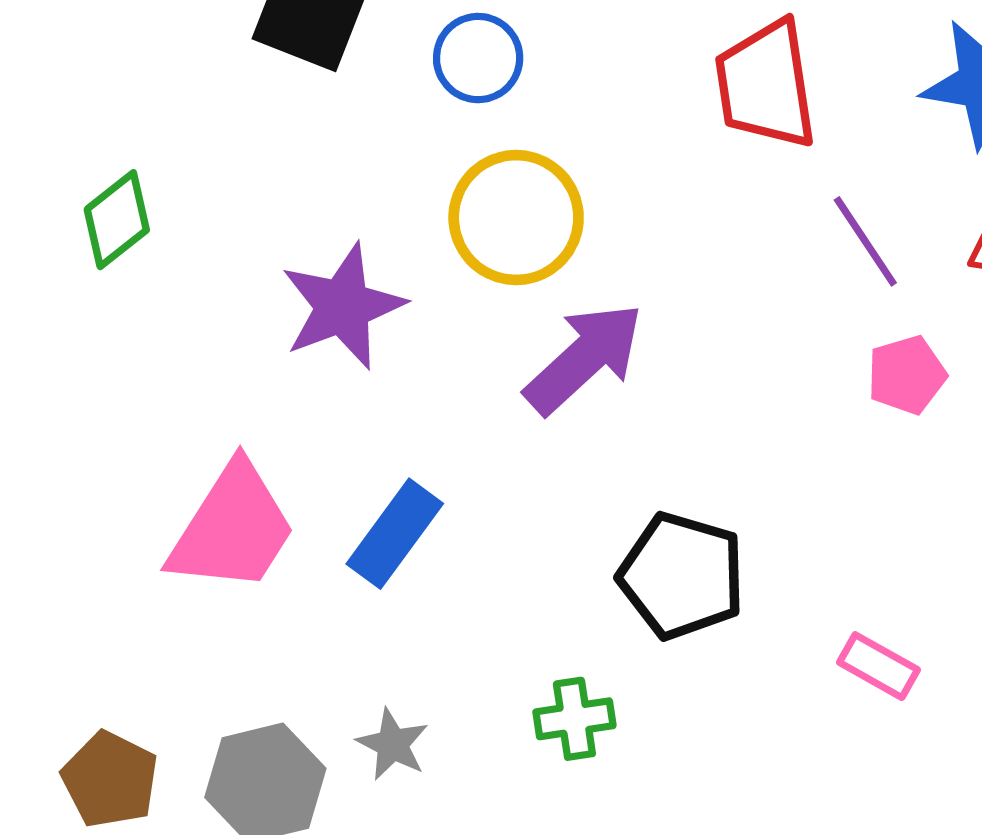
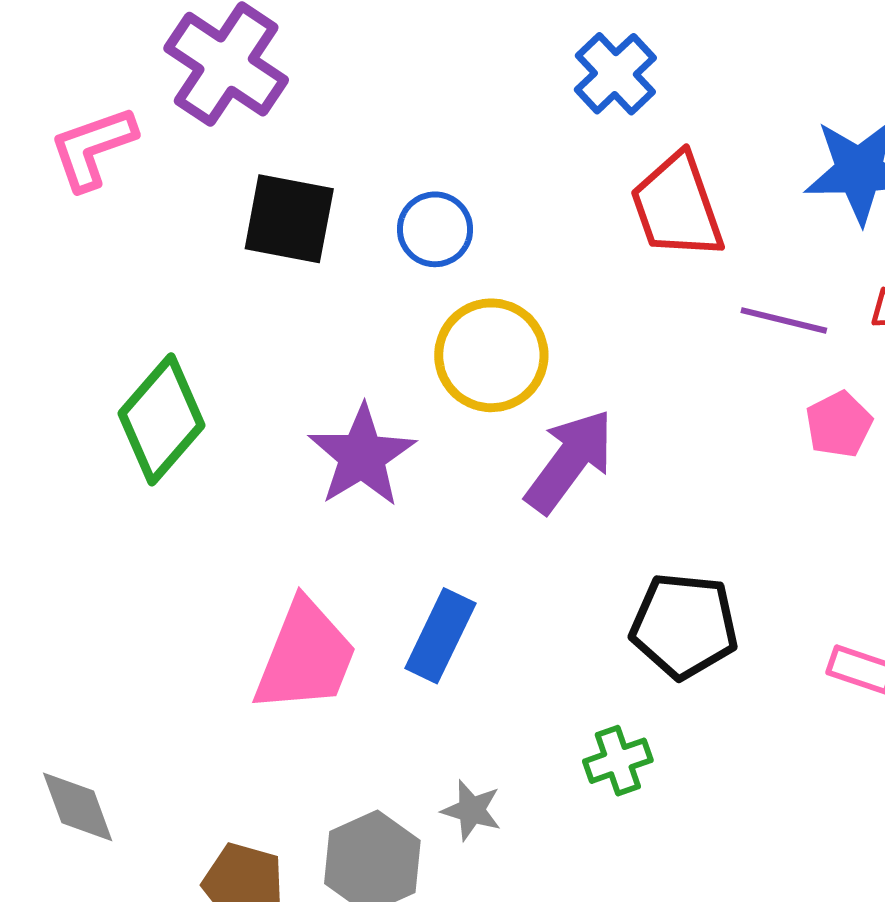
green diamond: (117, 220) -> (161, 419), size x1.5
purple line: (865, 241) -> (784, 320), turned -32

